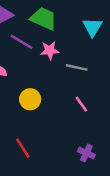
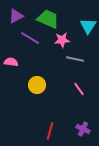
pink star: (50, 50) -> (62, 40), moved
red line: (23, 148) -> (50, 131), moved, turned 48

